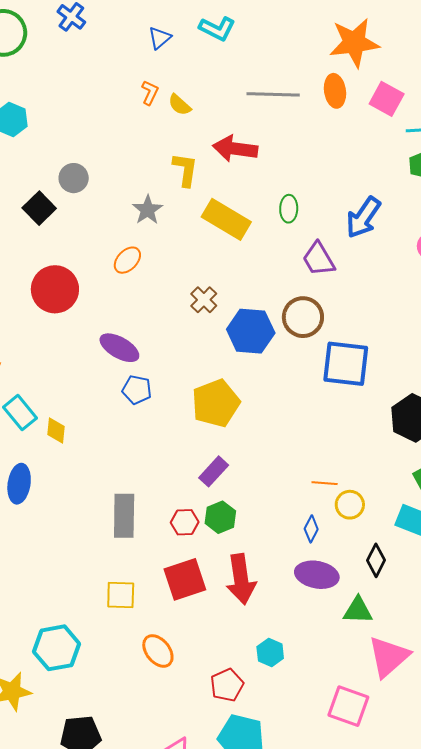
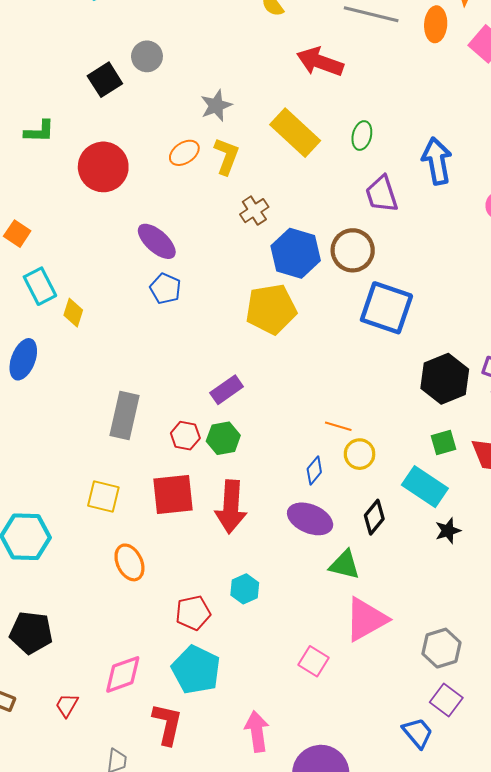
yellow L-shape: (185, 170) -> (226, 156), moved
blue arrow: (363, 217) -> (437, 161), turned 123
yellow pentagon: (216, 403) -> (271, 309), moved
pink square: (348, 706) -> (314, 661), size x0.7

